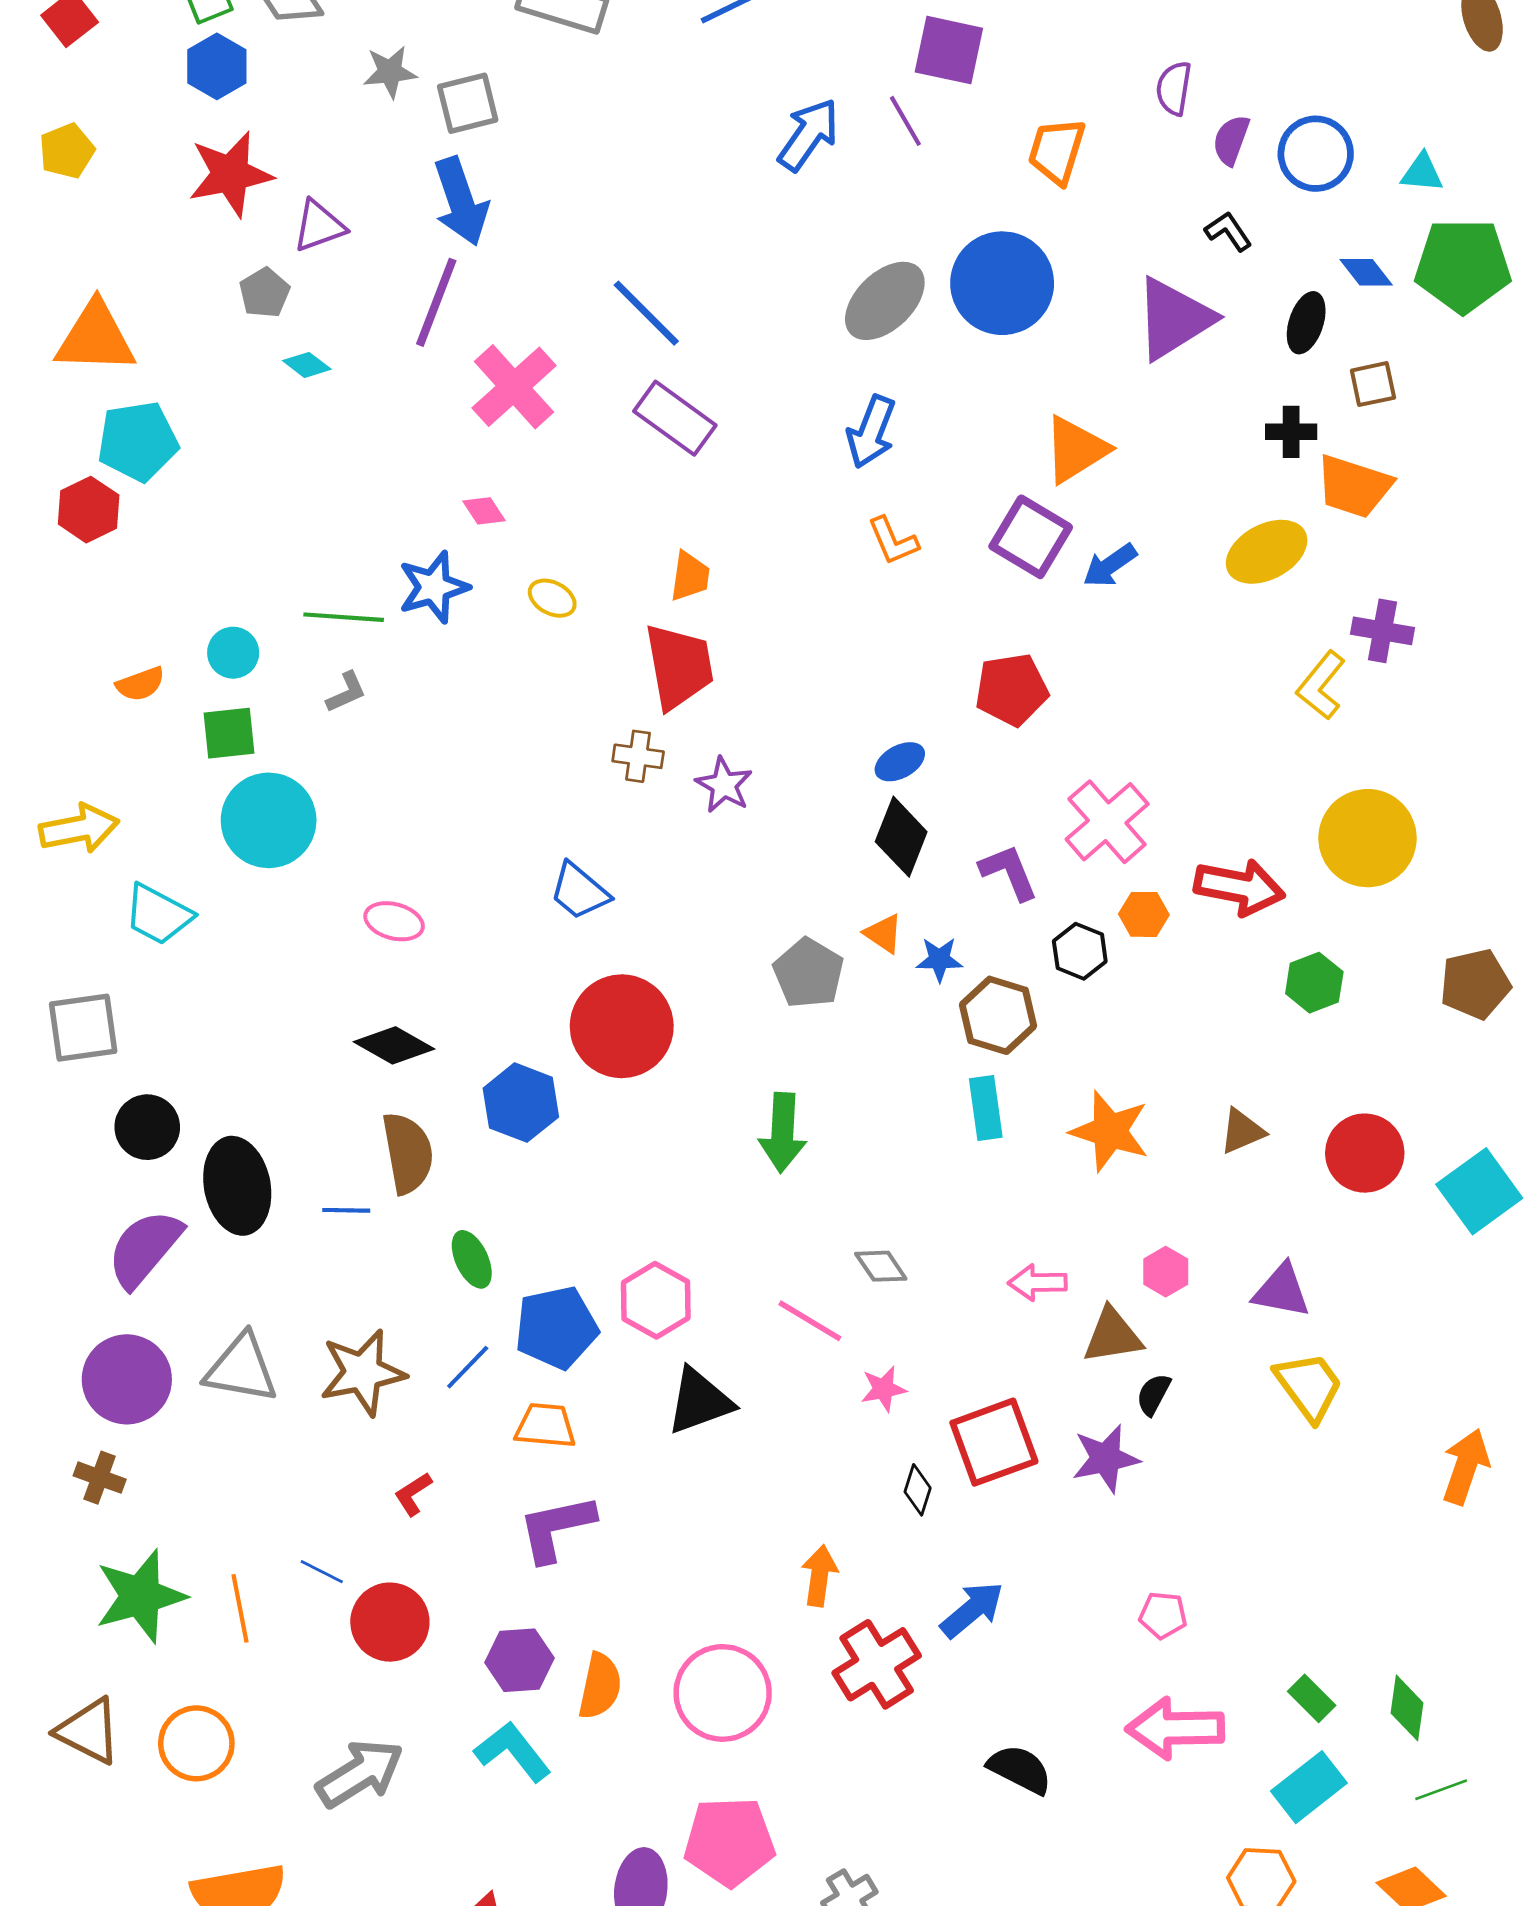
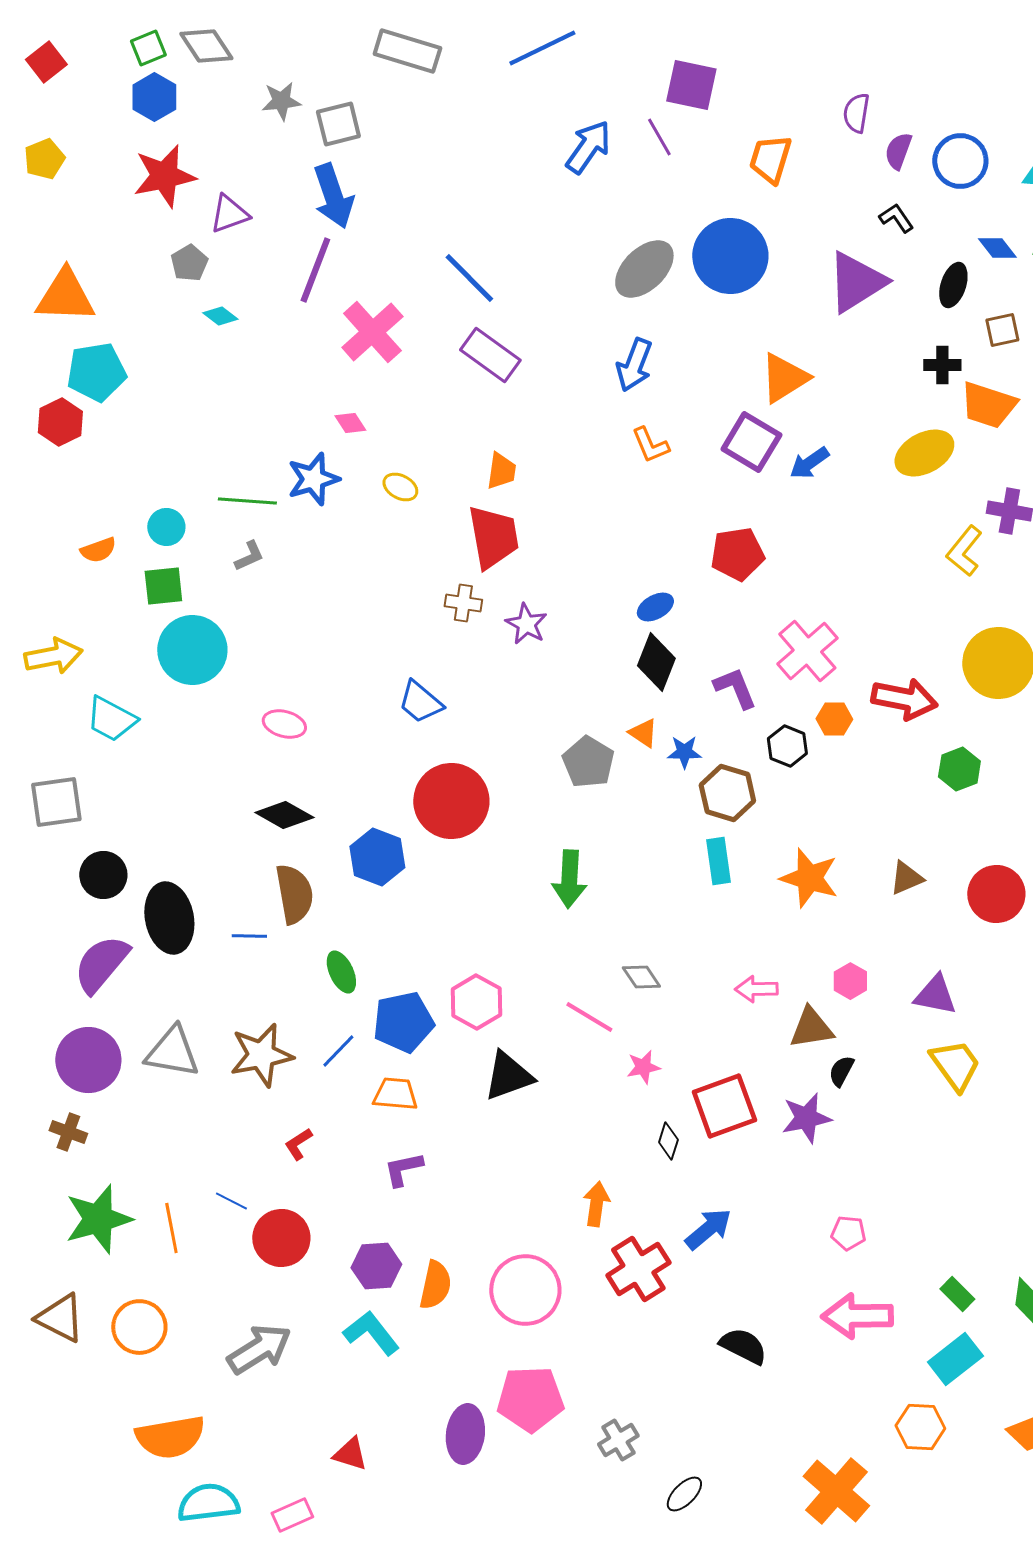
purple L-shape: (556, 1528) -> (403, 1169), size x0.7

